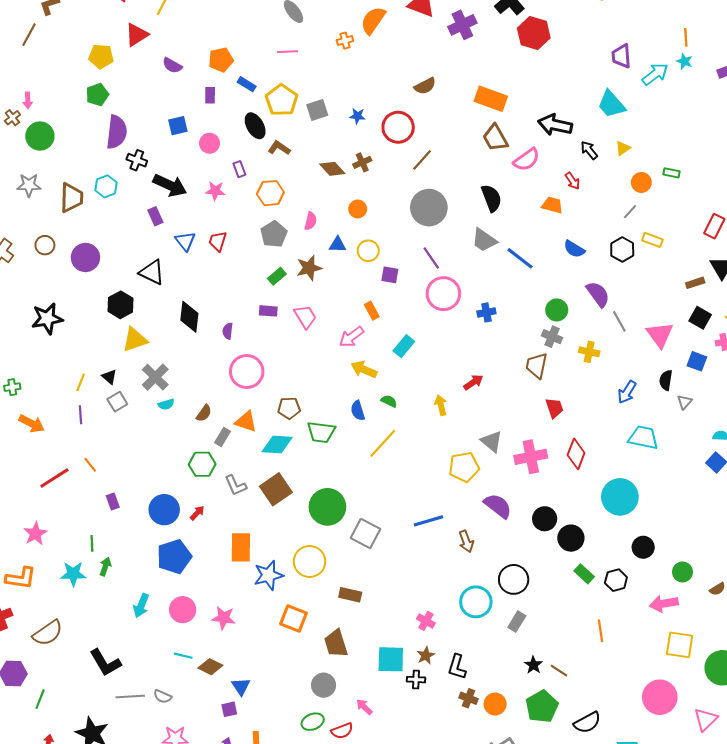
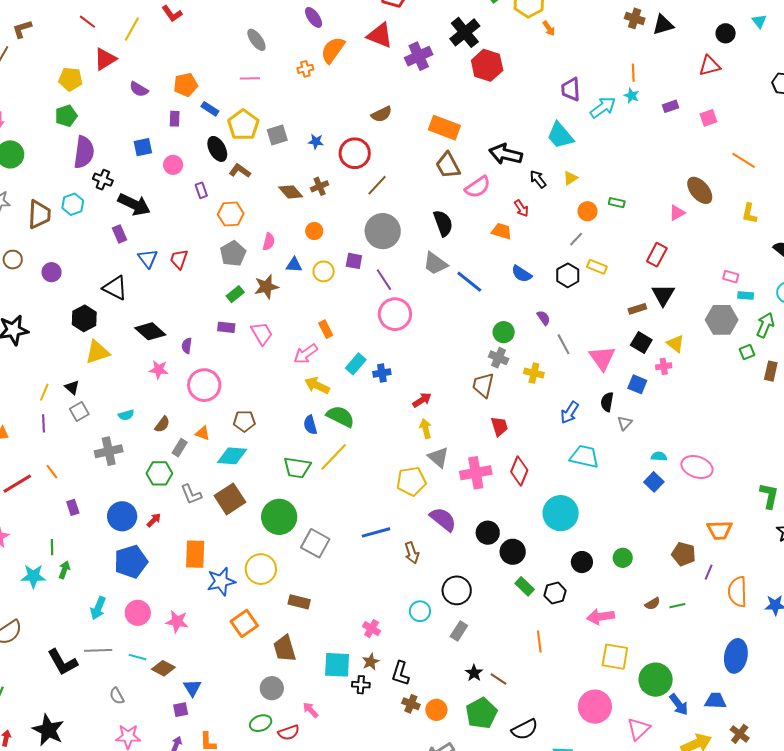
pink star: (215, 191) -> (159, 370), moved
purple circle: (85, 257) -> (52, 272), size x0.7
purple square: (390, 275) -> (354, 261), moved
purple semicircle: (598, 294) -> (544, 318), size x0.6
blue cross: (486, 312) -> (382, 373), moved
black diamond: (189, 317) -> (150, 331), turned -56
gray cross: (155, 377) -> (109, 451), moved, turned 32
green semicircle: (389, 401) -> (340, 416), size x1.8
yellow arrow: (441, 405) -> (426, 429), moved
orange triangle: (246, 422) -> (203, 433), size x0.7
green trapezoid: (321, 432) -> (297, 468), moved
green circle: (683, 572) -> (623, 558), moved
cyan circle: (476, 602) -> (420, 611), size x0.7
orange square: (294, 618) -> (244, 623), turned 32
gray line: (130, 696) -> (98, 650), moved
gray semicircle: (163, 697) -> (117, 696), turned 36

